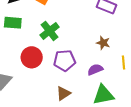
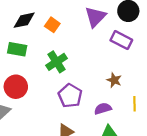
red circle: (32, 57) -> (16, 87), moved
purple pentagon: (65, 60) -> (70, 96), turned 30

